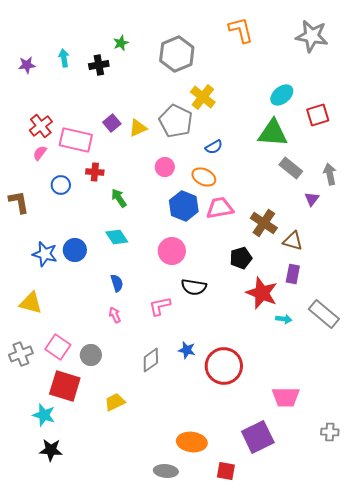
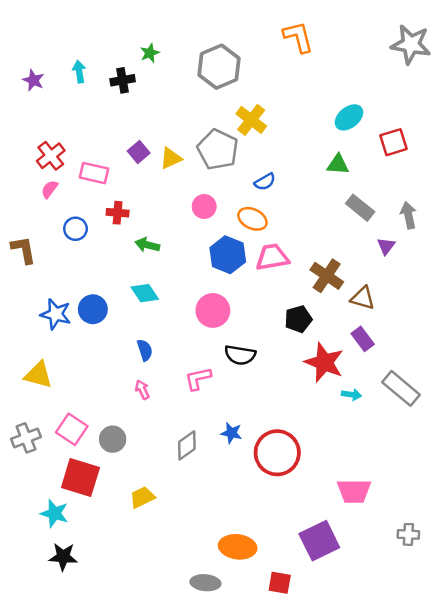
gray star: (312, 36) -> (411, 44), moved
purple star: (27, 65) -> (33, 80), turned 30
green triangle: (273, 133) -> (338, 164), size x0.6
pink rectangle: (76, 140) -> (94, 173), size x0.7
green arrow: (119, 198) -> (147, 245), turned -42
purple rectangle: (293, 274) -> (363, 339), turned -48

